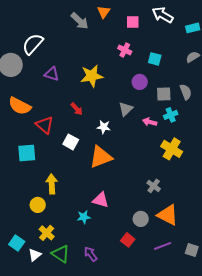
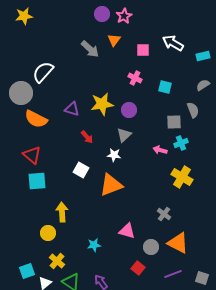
purple triangle: (52, 74) -> (72, 109), moved
purple circle: (140, 82) -> (129, 110), moved
gray semicircle: (186, 92) -> (193, 110), moved
orange semicircle: (20, 106) -> (36, 119), moved
gray triangle: (126, 109) -> (124, 135), moved
red triangle: (45, 125) -> (32, 155), moved
pink triangle: (101, 200) -> (127, 231), moved
cyan square: (17, 243) -> (27, 271), turned 35

